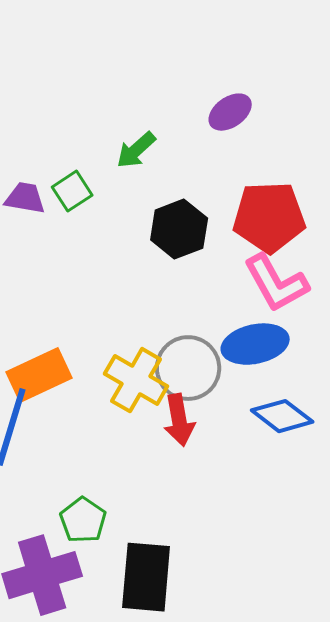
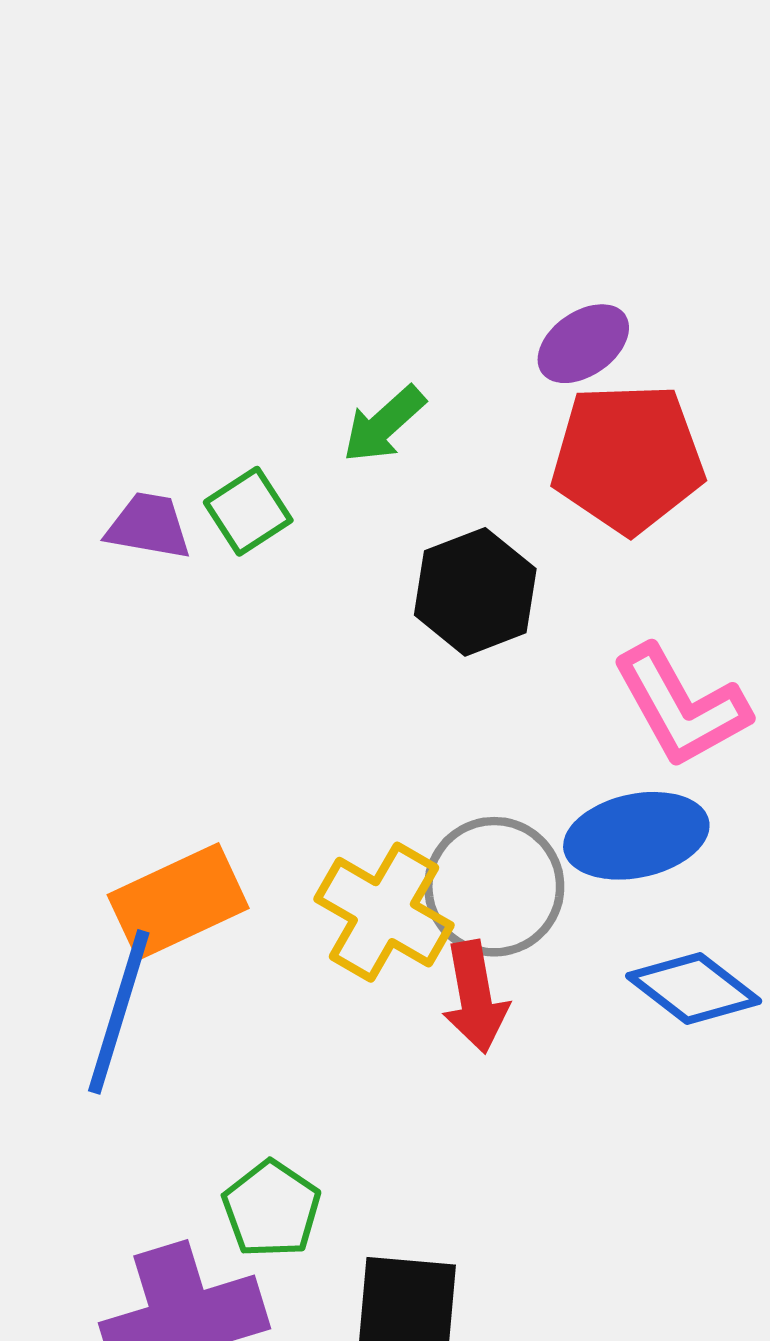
red pentagon: (269, 217) -> (628, 458), moved

